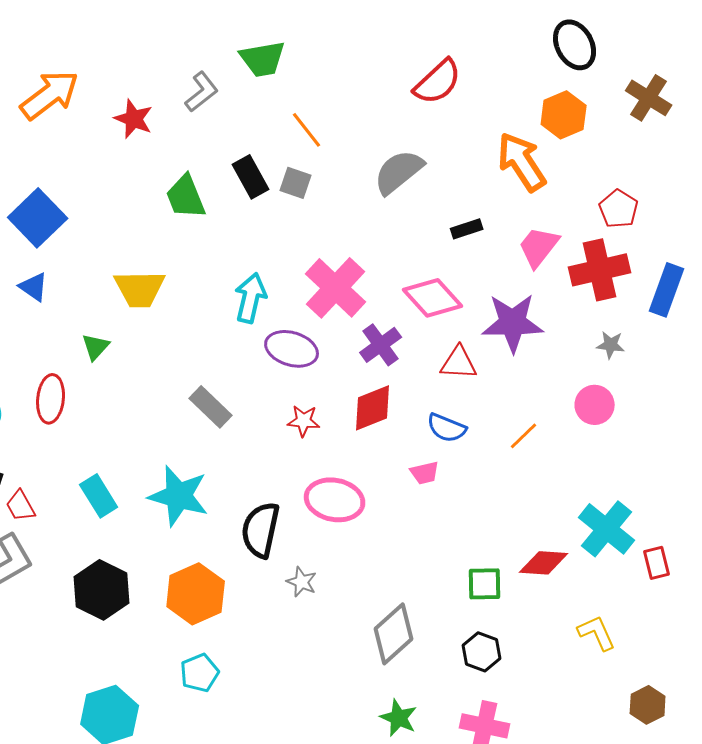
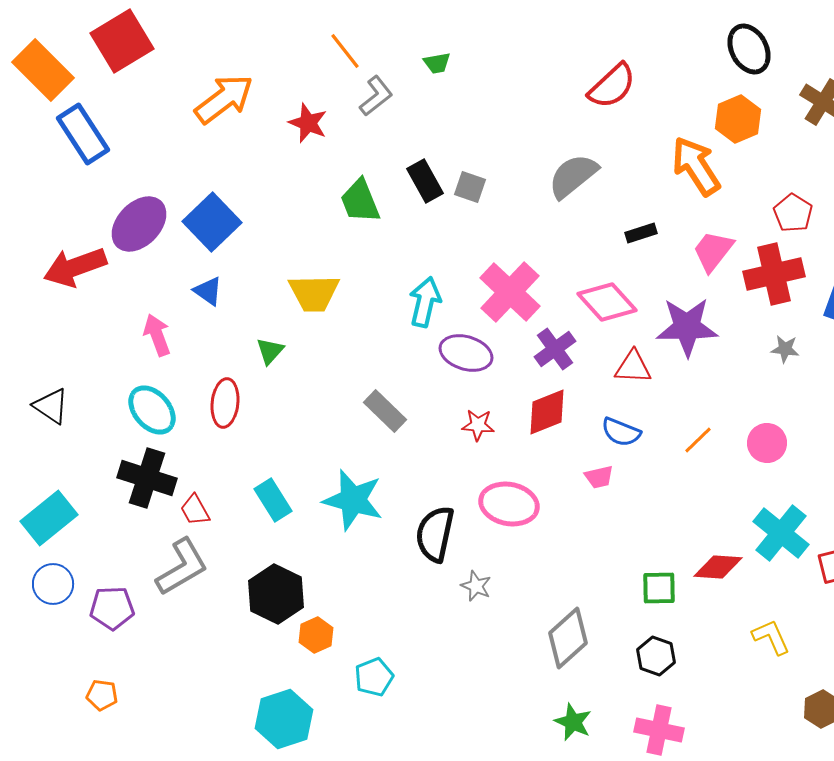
green trapezoid: (263, 59) -> (437, 63), size x0.6
orange line: (307, 130) -> (345, 51), moved
pink circle: (595, 405) -> (767, 443), moved
orange hexagon: (196, 594) -> (316, 635), moved, size x0.6

